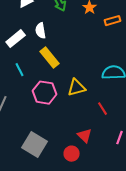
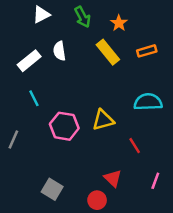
orange rectangle: (113, 21) -> (147, 51), moved
yellow rectangle: (50, 58) -> (108, 52), moved
gray square: (35, 145) -> (52, 189), size x0.7

